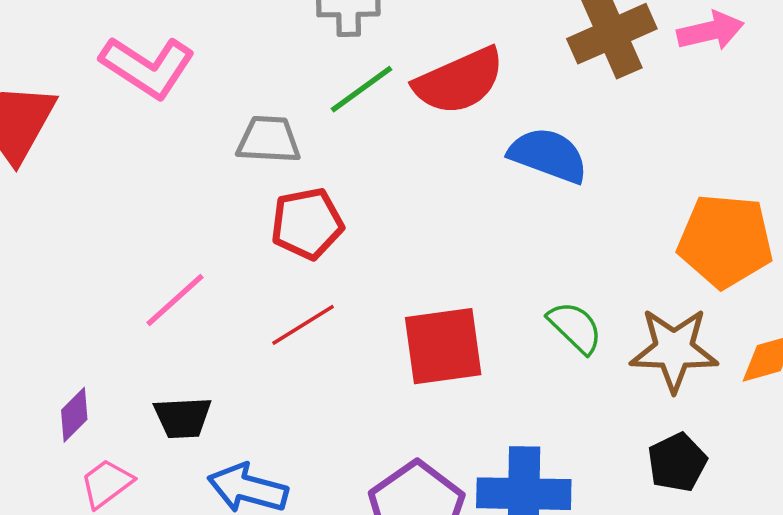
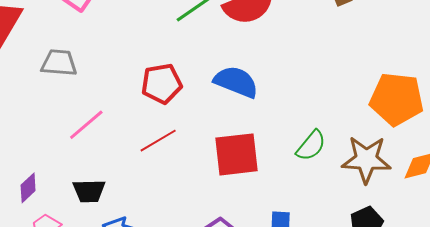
gray trapezoid: (269, 140) -> (59, 63), moved
blue semicircle: (548, 155) -> (236, 82), moved
green semicircle: (575, 327) -> (311, 146), turned 84

